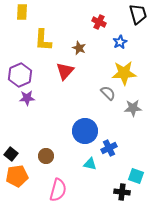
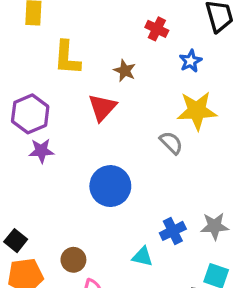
gray star: (133, 108) -> (215, 226), moved
blue circle: (85, 131) -> (110, 186), moved
brown circle: (46, 156) -> (73, 260), moved

